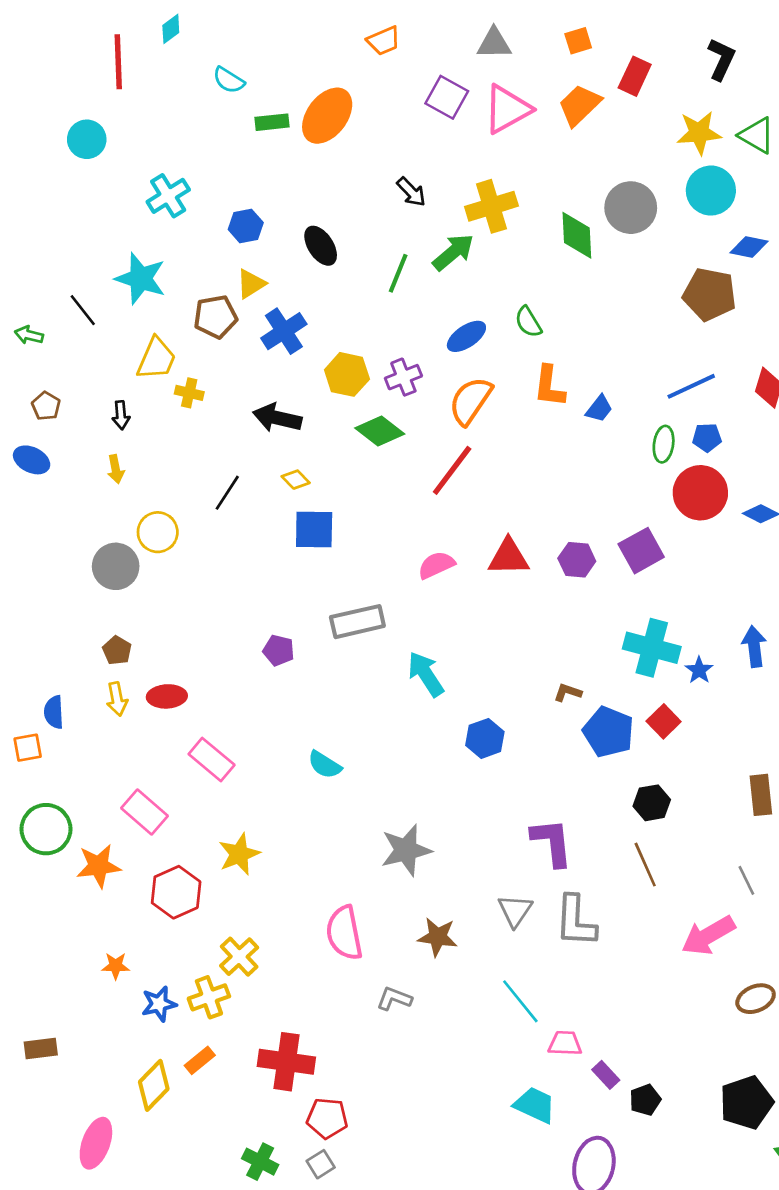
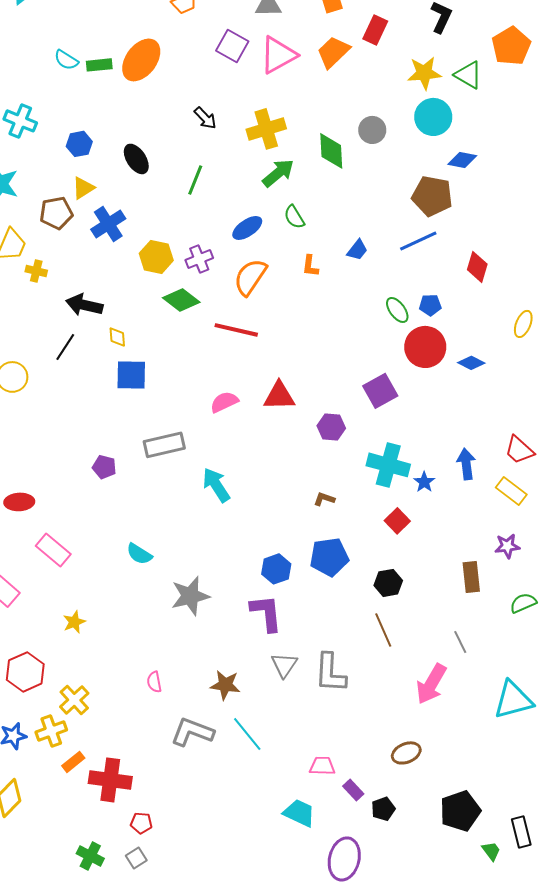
cyan semicircle: (229, 80) -> (66, 60), moved
cyan cross: (168, 196) -> (20, 121), turned -36
gray circle: (631, 208) -> (372, 130), size x0.7
green arrow: (453, 252) -> (278, 173), moved
orange L-shape: (549, 386) -> (310, 266), size x0.7
blue line: (691, 386) -> (418, 241), moved
blue trapezoid: (599, 409) -> (357, 250), moved
black arrow: (277, 418) -> (84, 305), moved
green ellipse: (664, 444) -> (397, 310), turned -44
red line: (452, 470) -> (236, 330), turned 66
yellow diamond: (296, 480) -> (117, 337), turned 40
purple hexagon: (577, 560) -> (331, 427), moved
blue pentagon: (608, 732) -> (329, 557), moved, turned -30
blue hexagon: (485, 738) -> (276, 569), moved
purple L-shape: (552, 842) -> (266, 613), moved
gray star: (406, 850) -> (190, 596), moved
yellow star: (239, 854) -> (74, 622), size x0.7
red hexagon: (176, 892) -> (25, 672), moved
pink semicircle: (344, 933) -> (154, 682), size x0.5
pink arrow: (708, 936) -> (431, 684), turned -30
gray L-shape: (394, 999) -> (192, 732), size x1.6
brown ellipse: (756, 999) -> (406, 753), moved
cyan line: (520, 1001) -> (247, 734), moved
orange rectangle: (200, 1060) -> (73, 762), moved
red pentagon: (327, 1118) -> (141, 823), size x0.7

